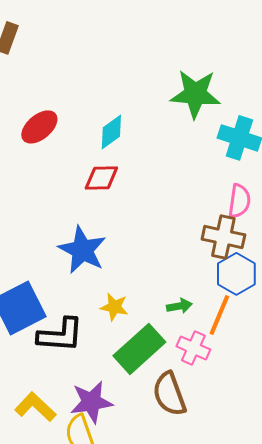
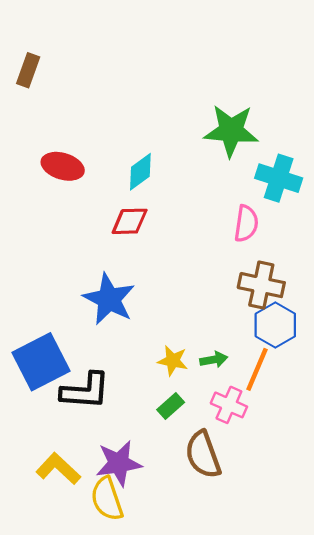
red ellipse: (39, 127) -> (63, 166), turned 57
pink semicircle: (239, 201) -> (246, 224), moved
yellow star: (114, 307) -> (173, 361), moved
green rectangle: (139, 349) -> (171, 406), size x0.5

